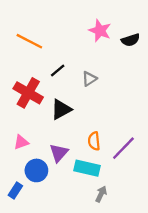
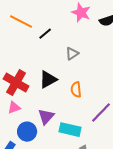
black line: (58, 71) -> (45, 34), moved
red cross: (28, 93) -> (16, 83), moved
orange semicircle: (94, 141) -> (76, 90), moved

